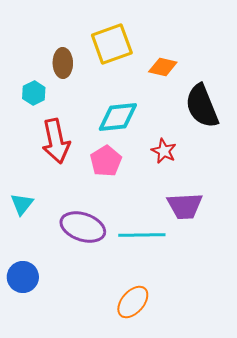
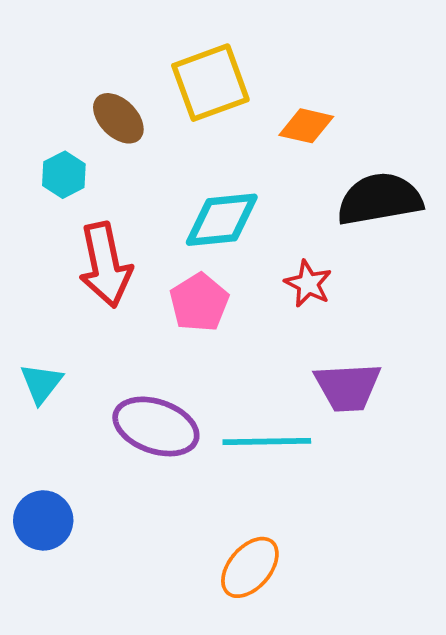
brown ellipse: (63, 63) -> (118, 118), turned -44
black semicircle: (202, 106) -> (380, 199), turned 102

